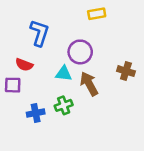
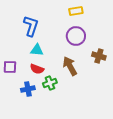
purple circle: (80, 52) -> (76, 36), moved
red semicircle: (24, 65) -> (37, 69), moved
cyan triangle: (64, 74) -> (37, 50), moved

